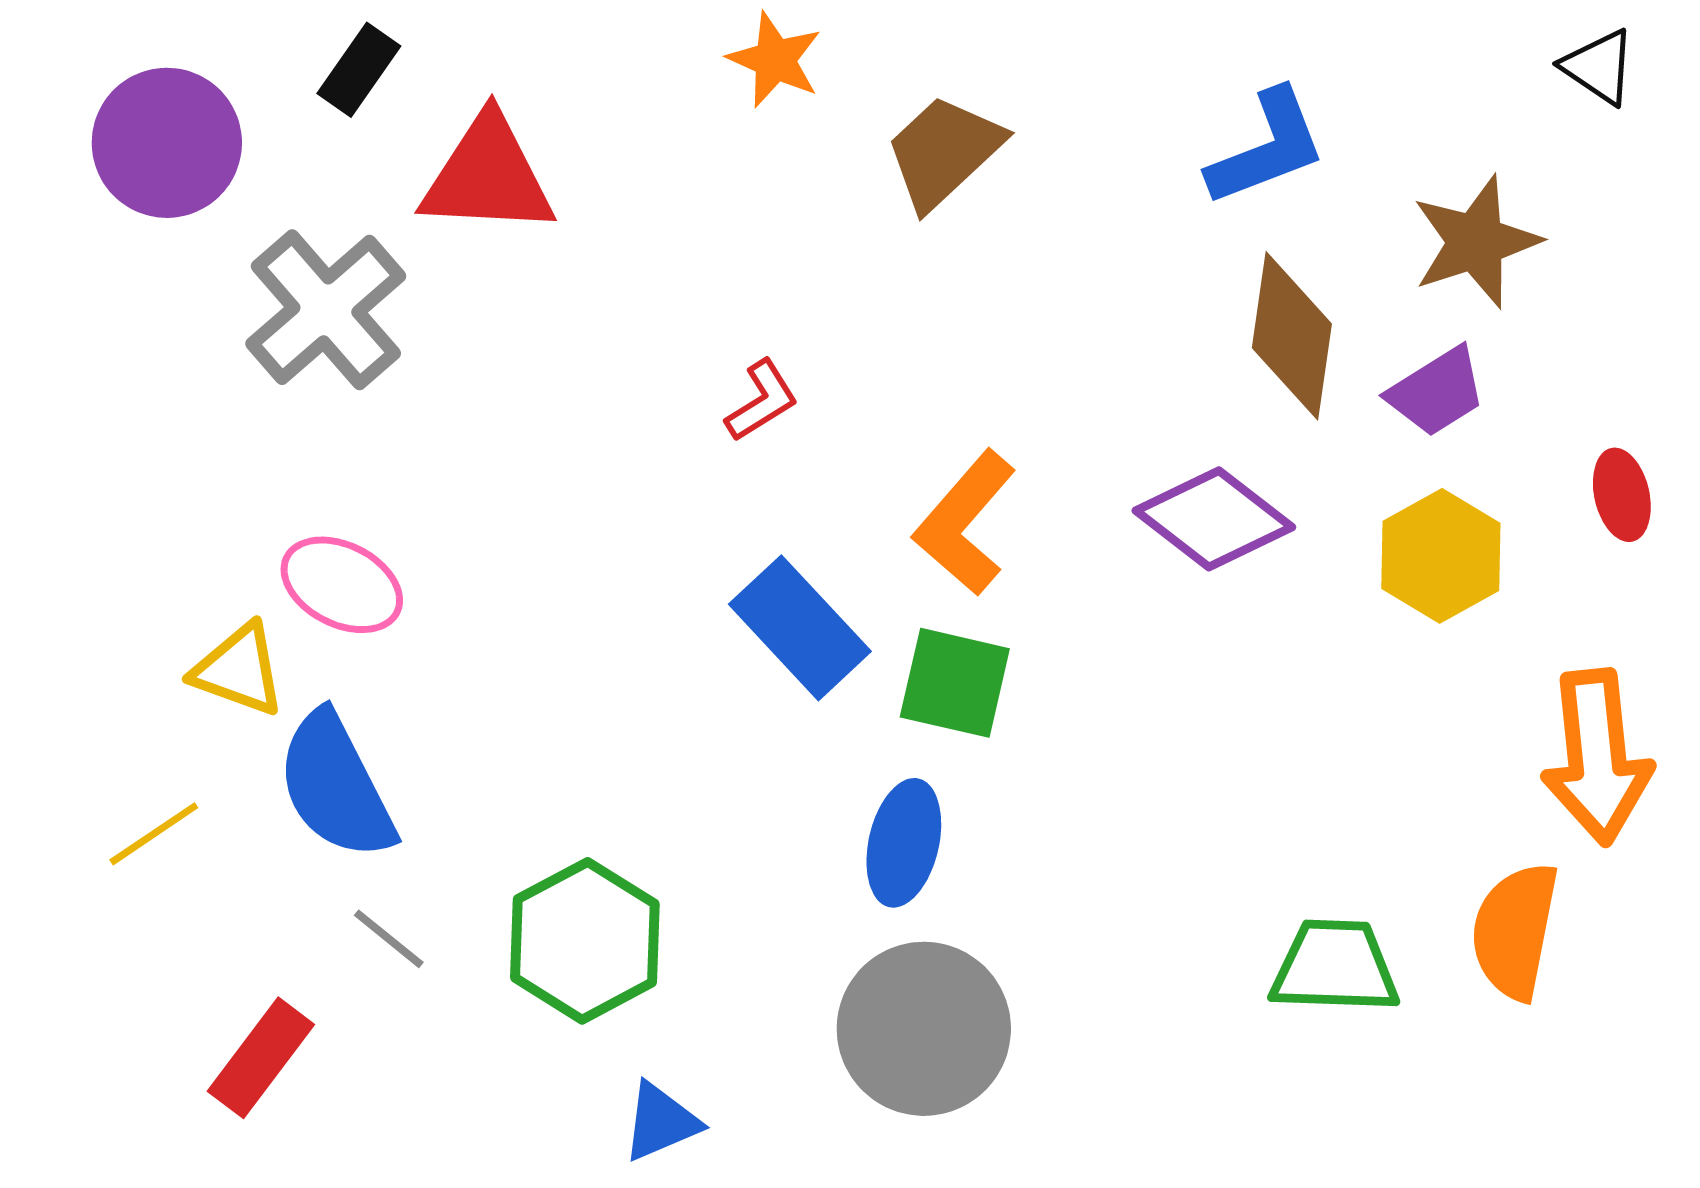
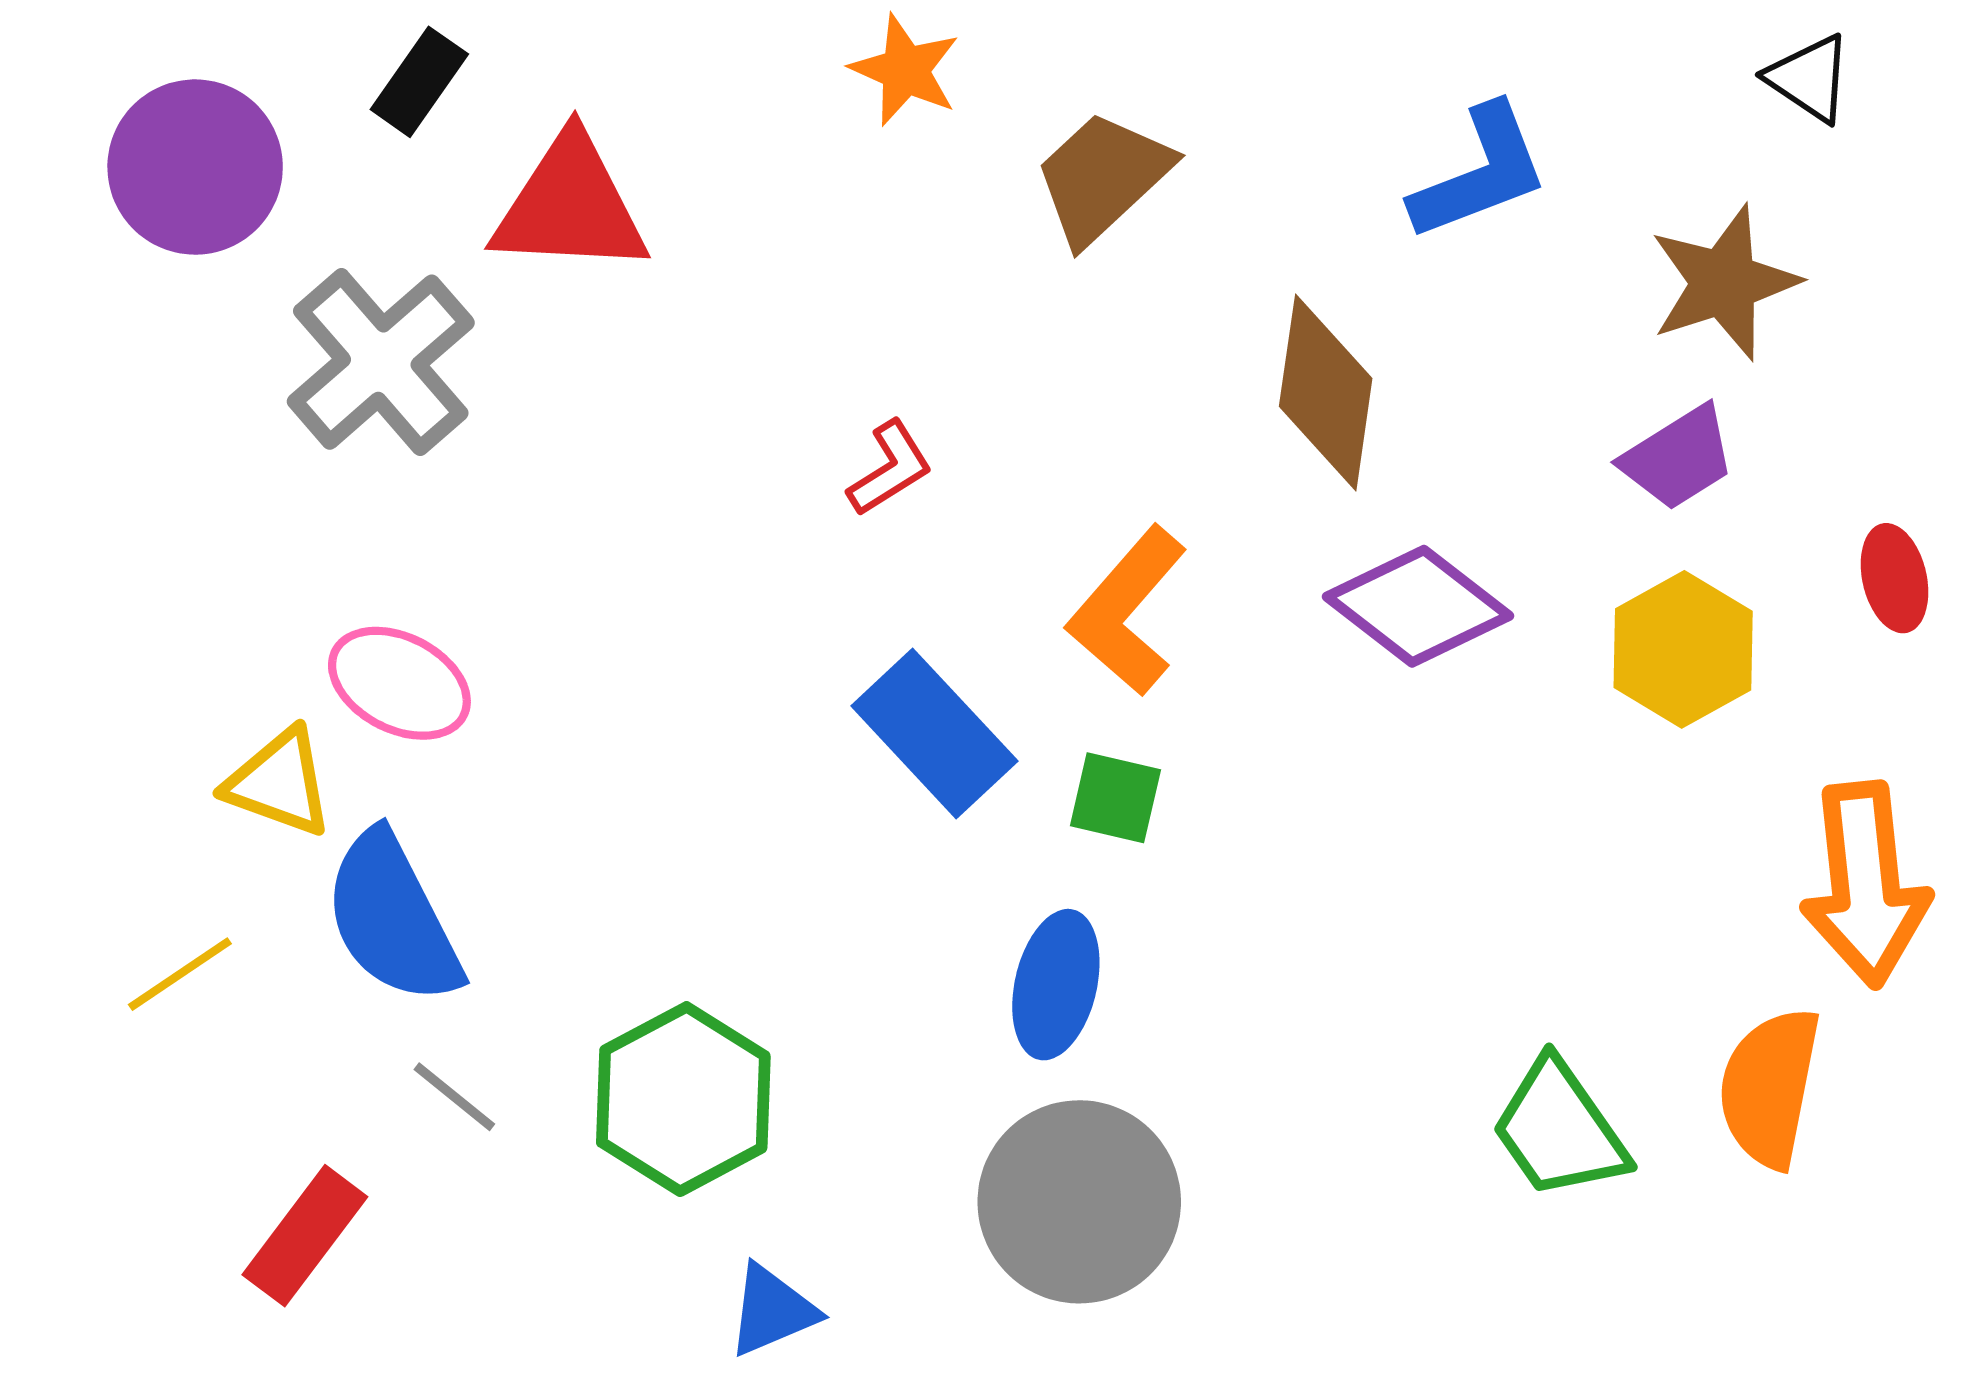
black triangle: (1599, 67) -> (1809, 78), moved
brown diamond: (1292, 336) -> (1326, 392), moved
green square: (955, 683) -> (1115, 798), size x0.7
green trapezoid: (1335, 967) -> (1559, 1129), turned -127

